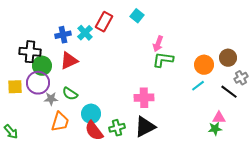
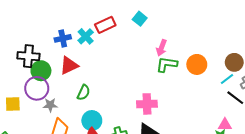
red rectangle: (104, 22) -> (105, 25), turned 36
orange circle: (204, 65) -> (197, 64), moved
cyan line: (198, 86) -> (227, 79), moved
yellow square: (15, 87) -> (13, 104), moved
green semicircle: (70, 94) -> (84, 93), moved, turned -98

